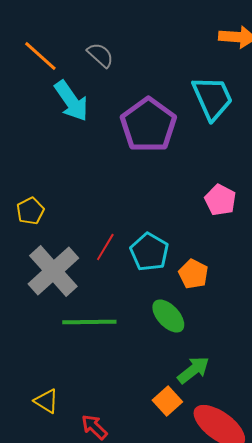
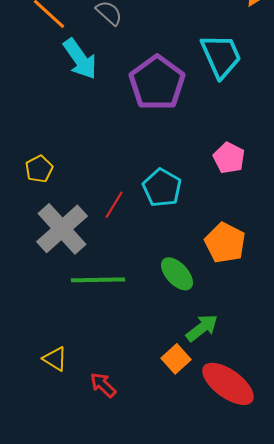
cyan pentagon: (149, 252) -> (162, 188), moved
orange pentagon: (193, 274) -> (225, 243), moved, size x1.4

